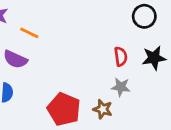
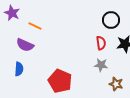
black circle: (144, 16) -> (111, 20), moved
brown star: (103, 109) -> (116, 84), moved

